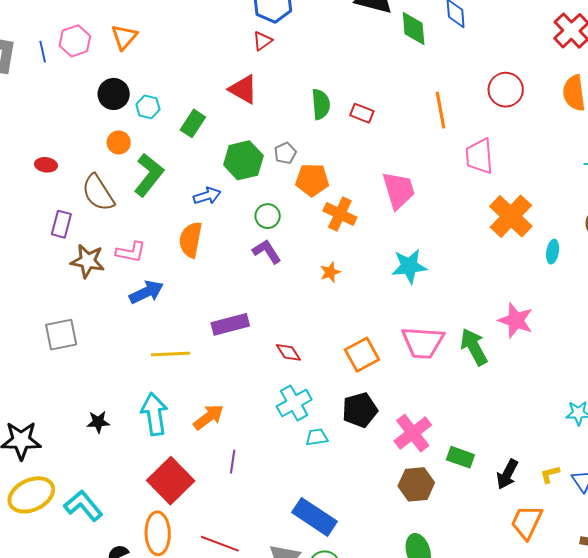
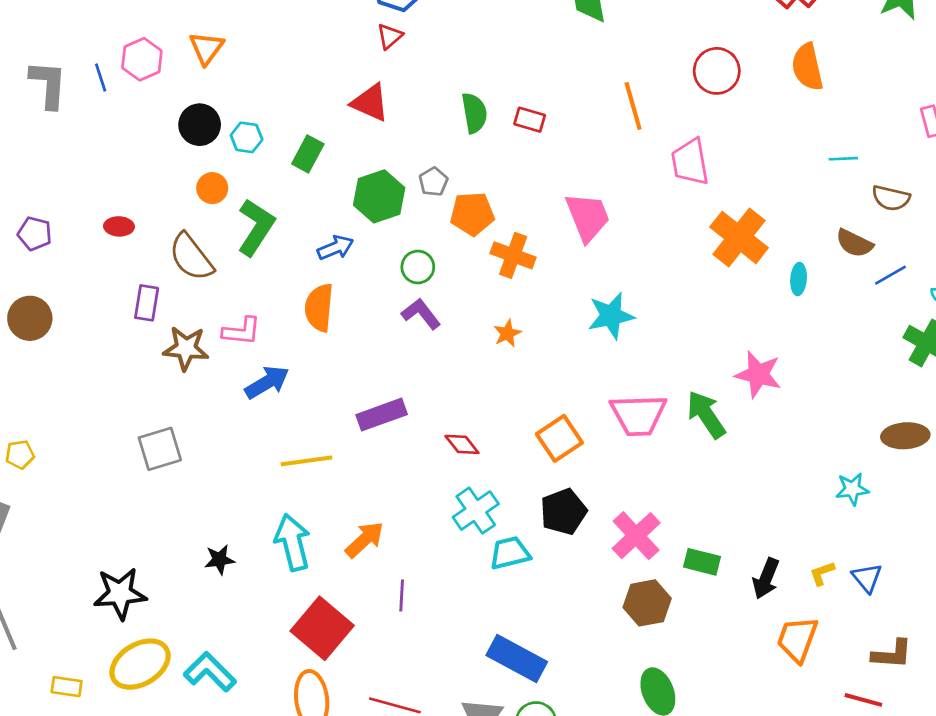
cyan trapezoid: (317, 437) -> (510, 553), size x1.4

